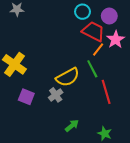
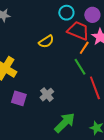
yellow semicircle: (68, 77) -> (46, 42), moved, size x0.7
green arrow: (72, 126) -> (65, 123), size x1.6

